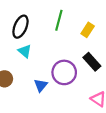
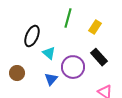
black ellipse: (20, 27) -> (32, 36), moved
cyan triangle: (25, 51) -> (49, 53), moved

